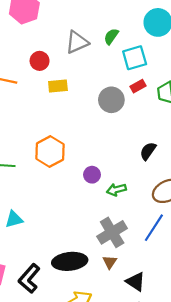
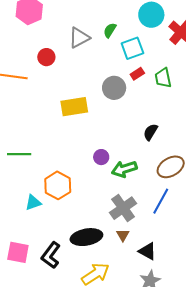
yellow rectangle: (58, 86) -> (74, 107), moved, size x1.5
orange hexagon: (50, 152) -> (58, 185), moved
green arrow: (116, 190) -> (124, 169), size x1.4

